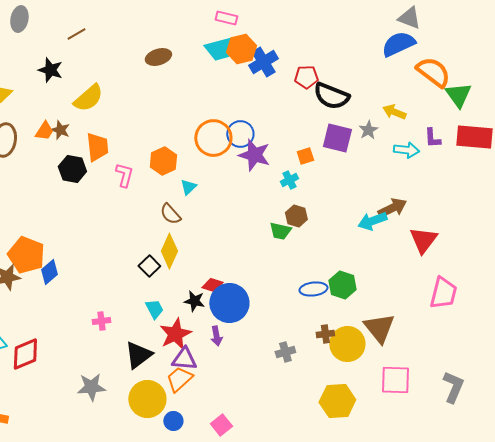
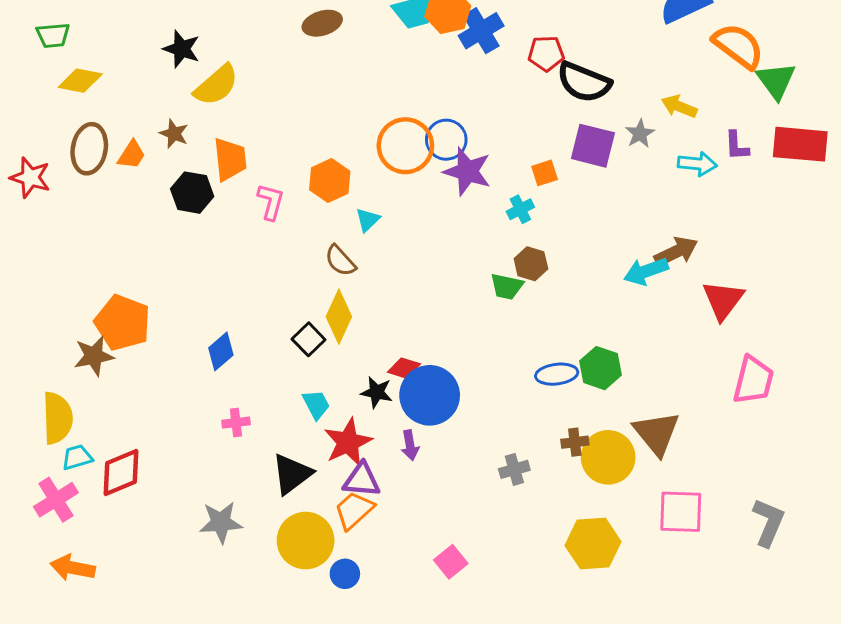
black star: (50, 70) -> (182, 49), moved
orange trapezoid: (44, 131) -> (132, 155), moved
blue diamond: (49, 272) -> (221, 351), moved
pink square: (221, 425) -> (451, 562), moved

